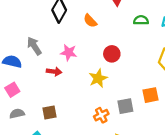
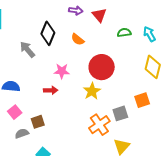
gray arrow: (34, 46) -> (27, 49), moved
red circle: (112, 54) -> (102, 67), size x1.6
brown square: (49, 112) -> (38, 122), moved
orange cross: (101, 115) -> (99, 125), size x1.5

